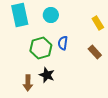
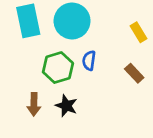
cyan circle: (51, 15) -> (72, 21), size x1.6
brown arrow: (28, 83) -> (34, 104), moved

